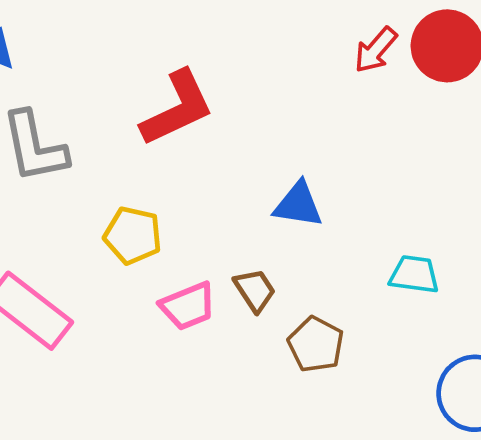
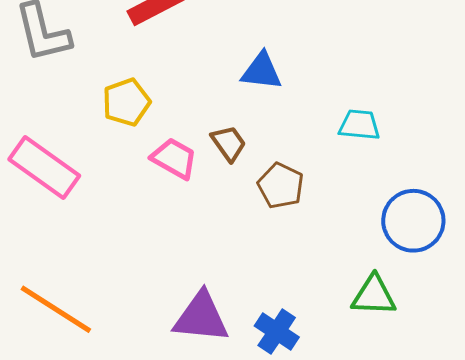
yellow pentagon: (133, 235) -> (126, 102), turned -30
pink trapezoid: (188, 306) -> (174, 158), turned -126

